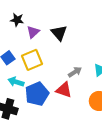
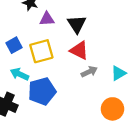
purple triangle: (33, 32) -> (47, 19), turned 32
red triangle: (64, 90) -> (79, 50), moved

